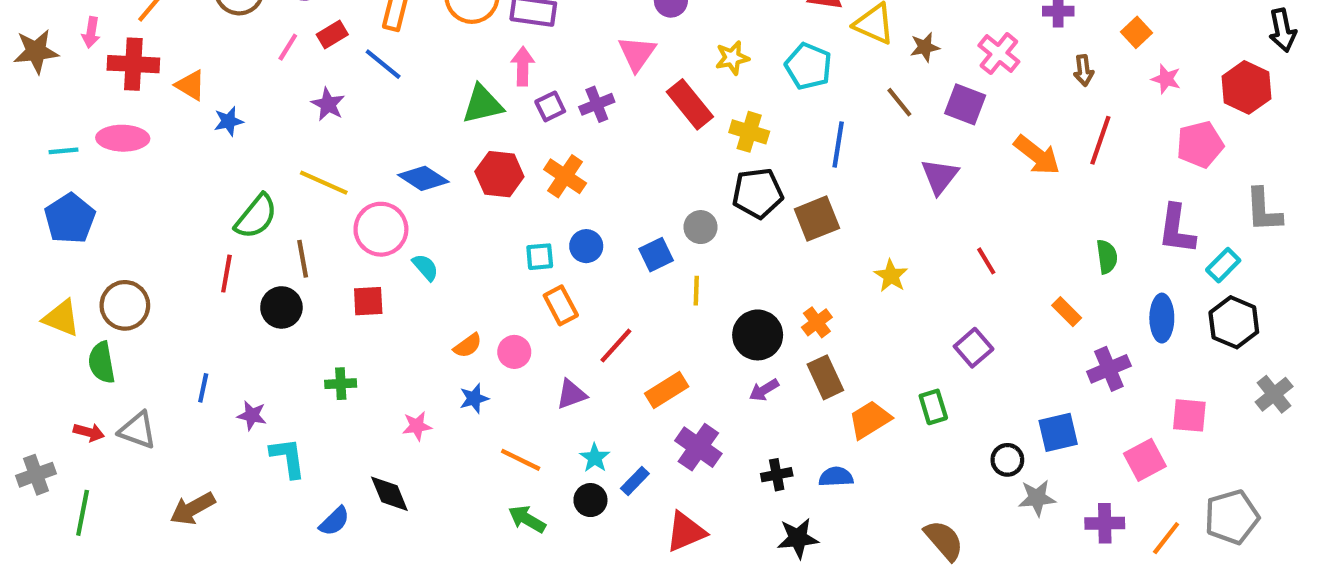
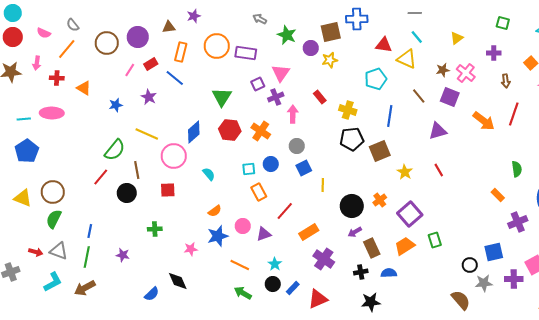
brown star: (925, 47) -> (443, 70), moved
pink triangle: (637, 54) -> (281, 73), moved
yellow star: (732, 58) -> (330, 60), moved
red cross: (133, 64) -> (57, 78), size x0.6
pink arrow: (523, 66) -> (293, 114), moved
cyan pentagon: (808, 66) -> (376, 79), turned 30
green triangle: (483, 104) -> (222, 97), turned -45
red rectangle: (690, 104) -> (320, 97), size x0.6
purple square: (550, 106) -> (258, 84), moved
blue star: (229, 121) -> (116, 105), moved
purple triangle: (940, 176) -> (438, 131), turned 36
blue diamond: (423, 178) -> (194, 132), turned -75
gray circle: (700, 227) -> (297, 146), moved
red line: (986, 261) -> (439, 170), moved
cyan semicircle: (425, 267) -> (209, 174), moved
red line: (226, 274) -> (101, 177), turned 30
yellow star: (891, 276) -> (405, 172), moved
purple square: (974, 348) -> (410, 214), moved, size x1.4
pink circle: (514, 352) -> (243, 226), moved
green semicircle: (102, 362) -> (54, 219), moved, turned 36
brown rectangle: (825, 377) -> (372, 248), moved
blue star: (474, 398) -> (218, 236), size x1.5
purple star: (252, 415) -> (123, 255), moved
cyan L-shape: (288, 458) -> (53, 282), moved, turned 70
blue rectangle: (635, 481) -> (293, 288), moved
green line: (83, 513) -> (87, 257), moved
purple cross: (1105, 523) -> (514, 279), moved
brown semicircle: (944, 540) -> (461, 300), moved

